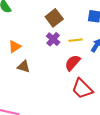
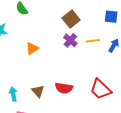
red semicircle: (73, 63) -> (64, 88), moved, turned -120
brown triangle: (24, 67) -> (38, 91), moved, turned 32

